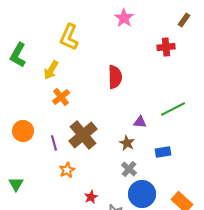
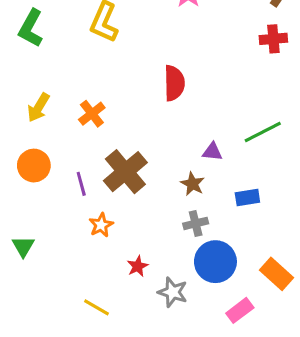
red cross: (166, 47) -> (273, 39), moved
green L-shape: (18, 55) -> (31, 28), moved
yellow arrow: (51, 70) -> (38, 108), moved
gray cross: (129, 169) -> (196, 223), turned 35

